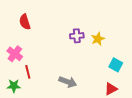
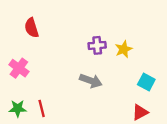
red line: (28, 72) -> (42, 108), moved
gray arrow: (68, 82) -> (91, 81), moved

